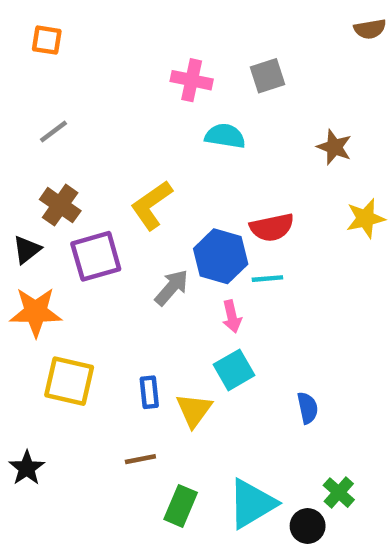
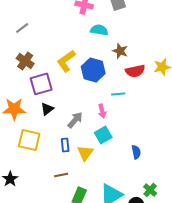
brown star: (334, 147) -> (120, 51), moved
red semicircle: (272, 227) -> (135, 71), moved
black triangle: (27, 250) -> (47, 109), moved
blue hexagon: (221, 256) -> (93, 70), moved
gray arrow: (172, 288) -> (75, 120), moved

